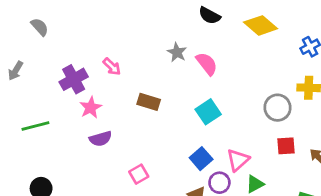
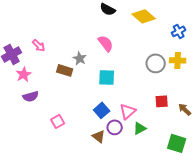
gray star: (177, 52) -> (80, 58), moved
gray circle: (278, 108) -> (156, 63), moved
cyan square: (208, 112) -> (107, 77), turned 36

